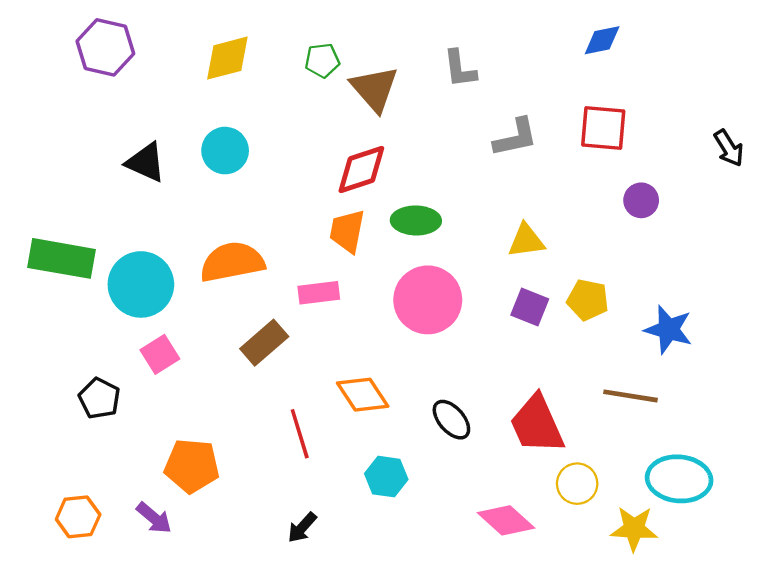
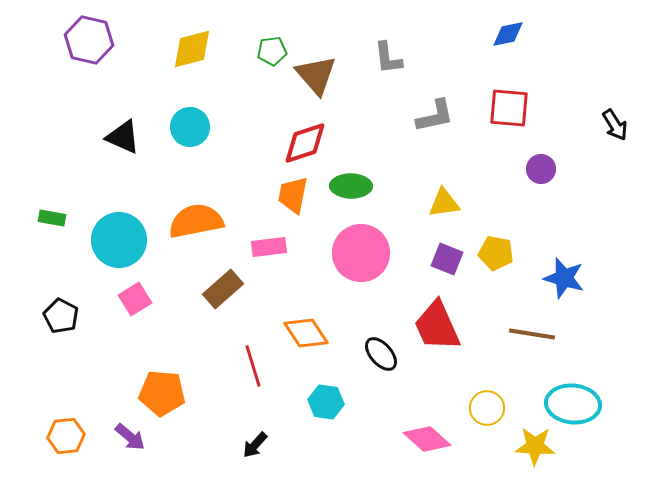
green rectangle: (61, 258) -> (52, 218), size x0.5
black pentagon: (99, 398) -> (61, 316), moved
red trapezoid: (537, 424) -> (437, 326), moved

